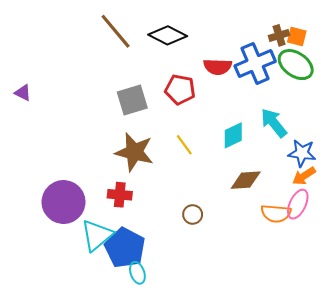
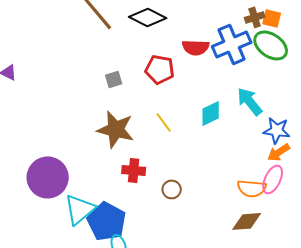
gray square: (132, 100) -> (114, 79), size x0.6
brown diamond: (246, 180) -> (247, 221), moved
red cross: (120, 195) -> (134, 170), moved

